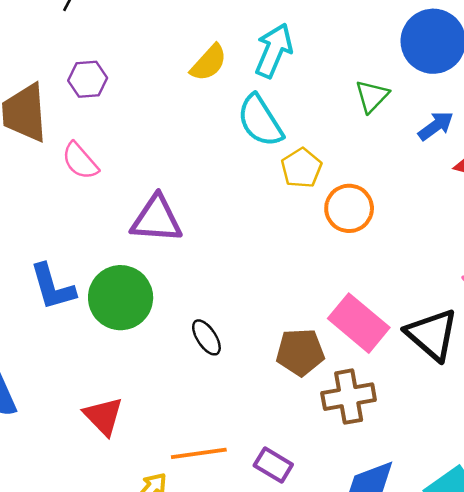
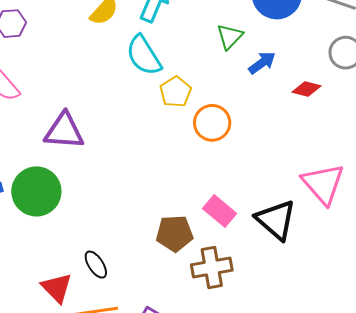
blue arrow: (436, 126) -> (262, 63), moved
pink rectangle: (359, 323) -> (220, 211), size x0.7
black ellipse: (206, 337) -> (96, 265), moved
red triangle: (103, 416) -> (57, 288), moved

